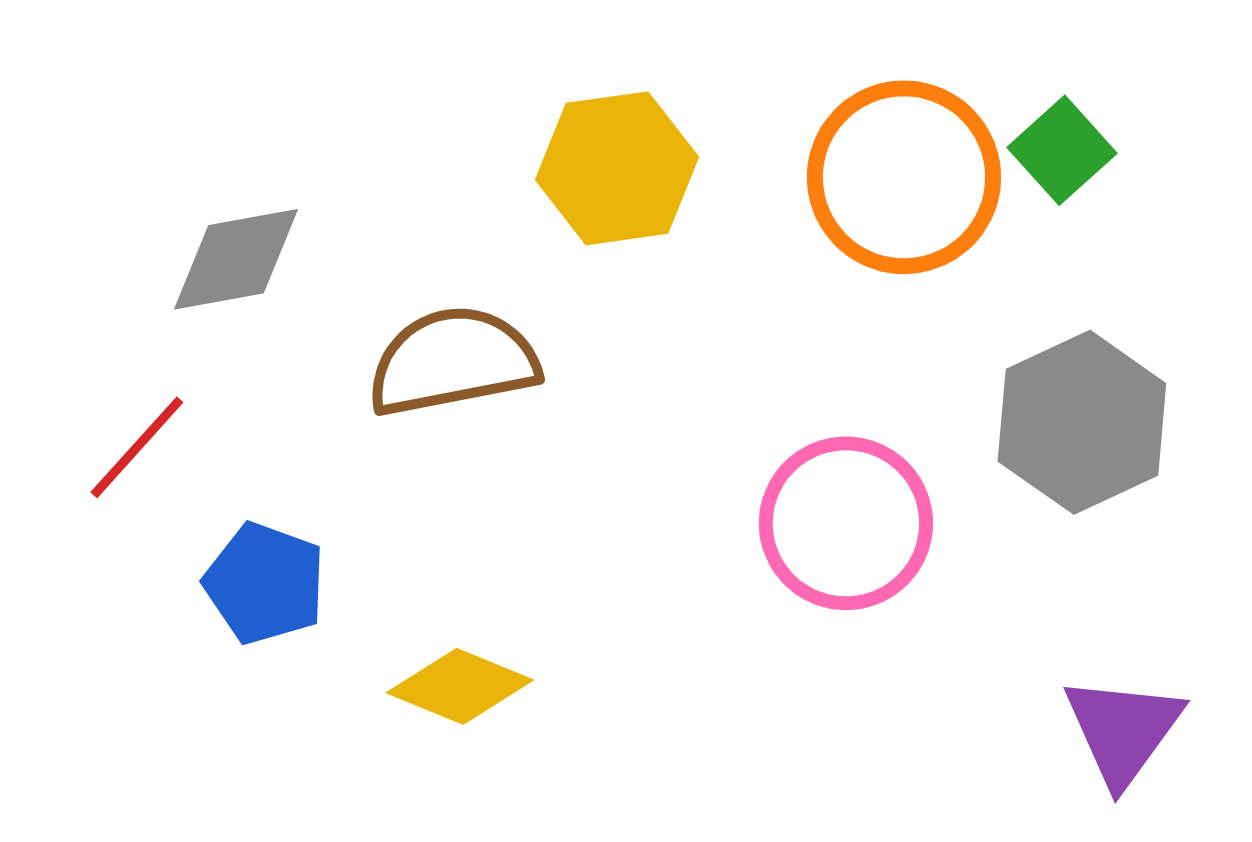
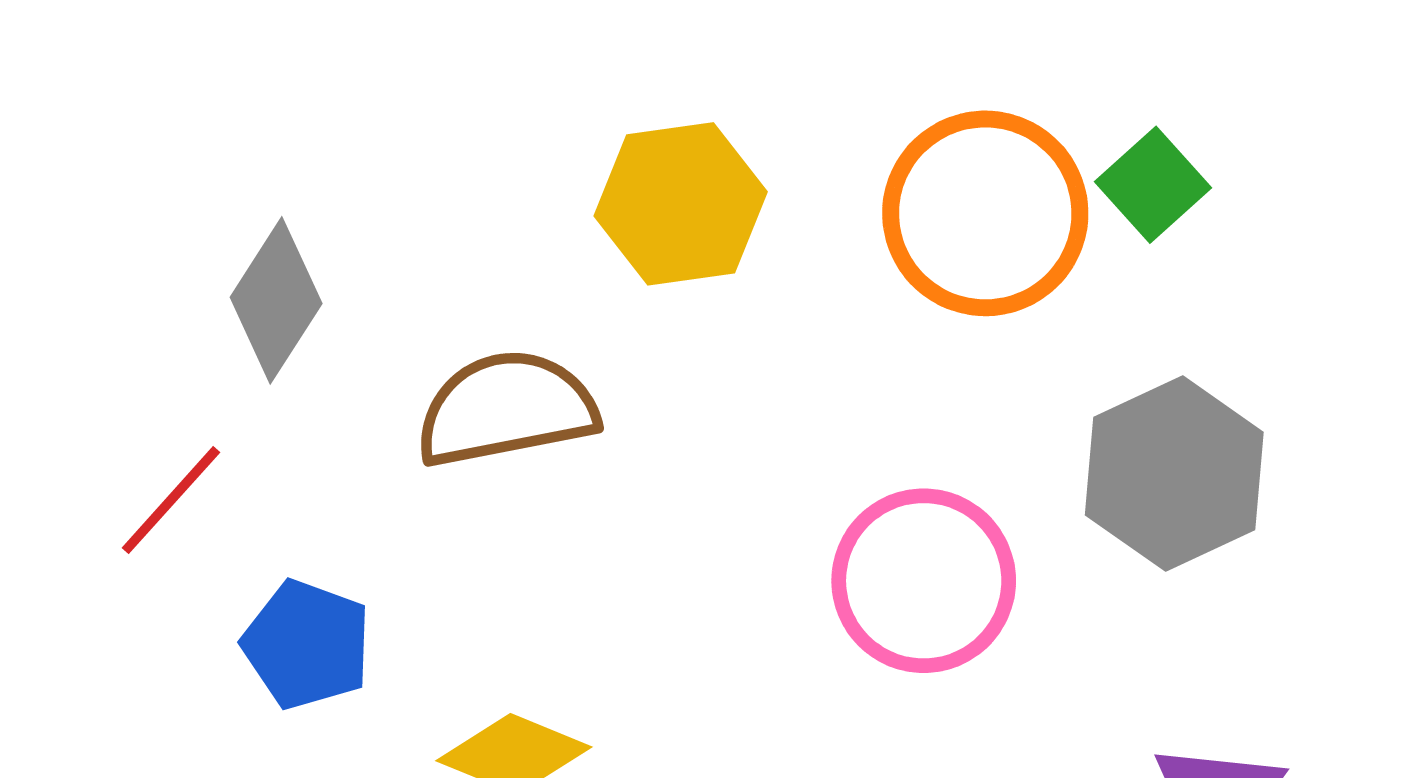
gray diamond: (236, 259) -> (276, 300), turned -47

